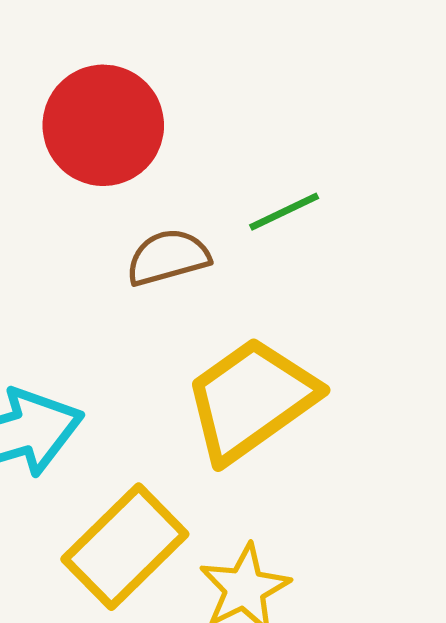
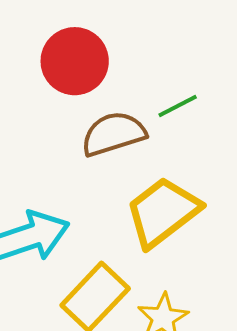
brown semicircle: (168, 257) -> (113, 134), size x1.4

